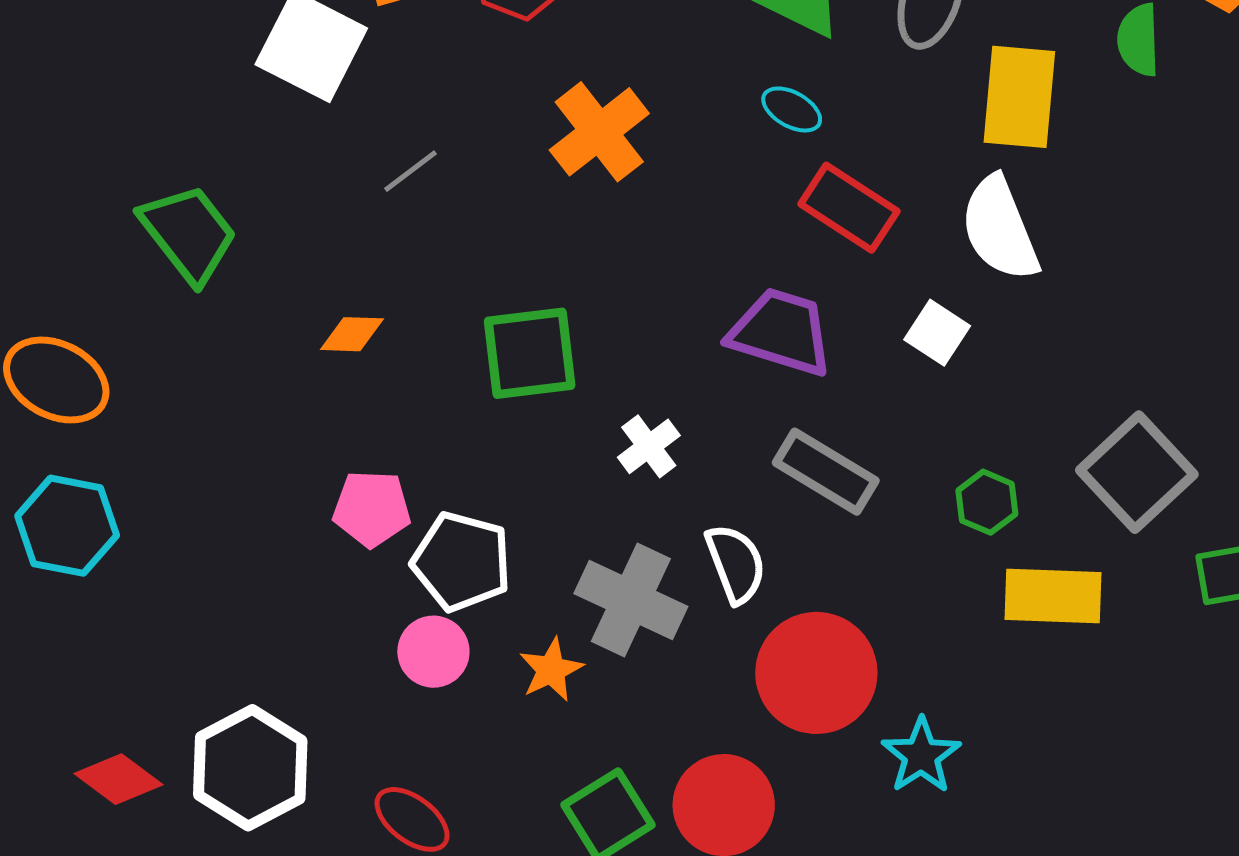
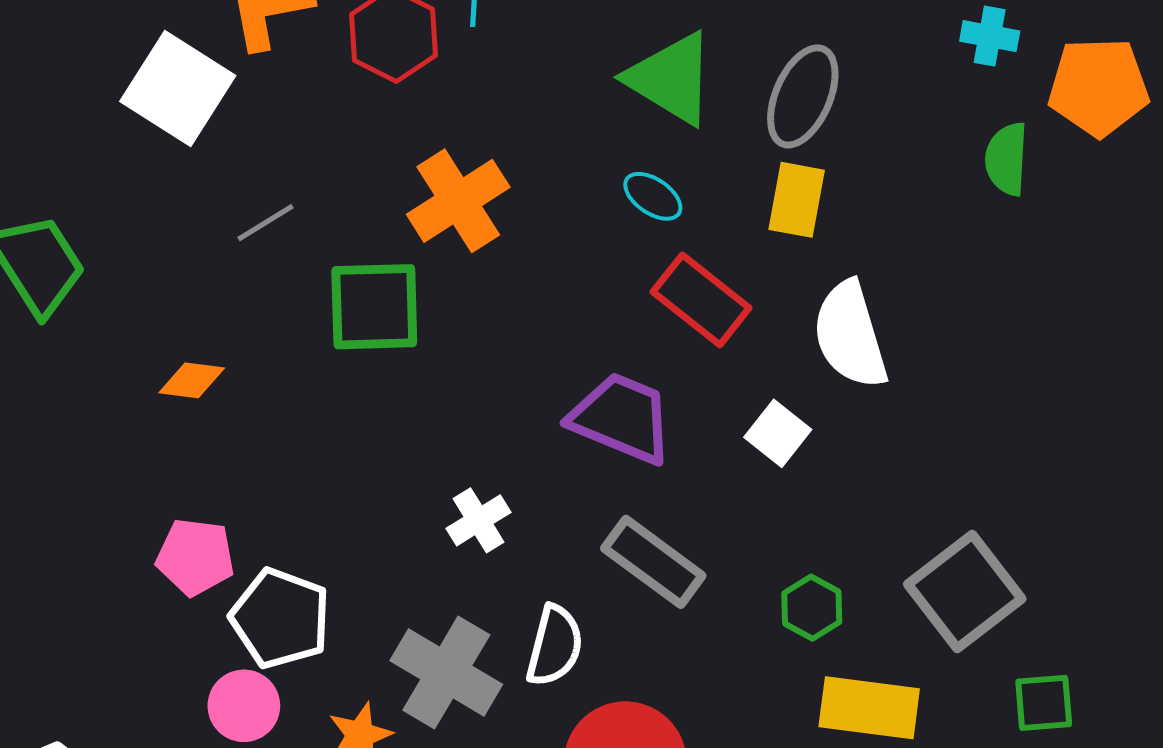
yellow rectangle: (1019, 97) -> (797, 200), moved, size x0.7
green square: (530, 353) -> (374, 307), moved
white semicircle: (736, 564) -> (555, 646), turned 30

